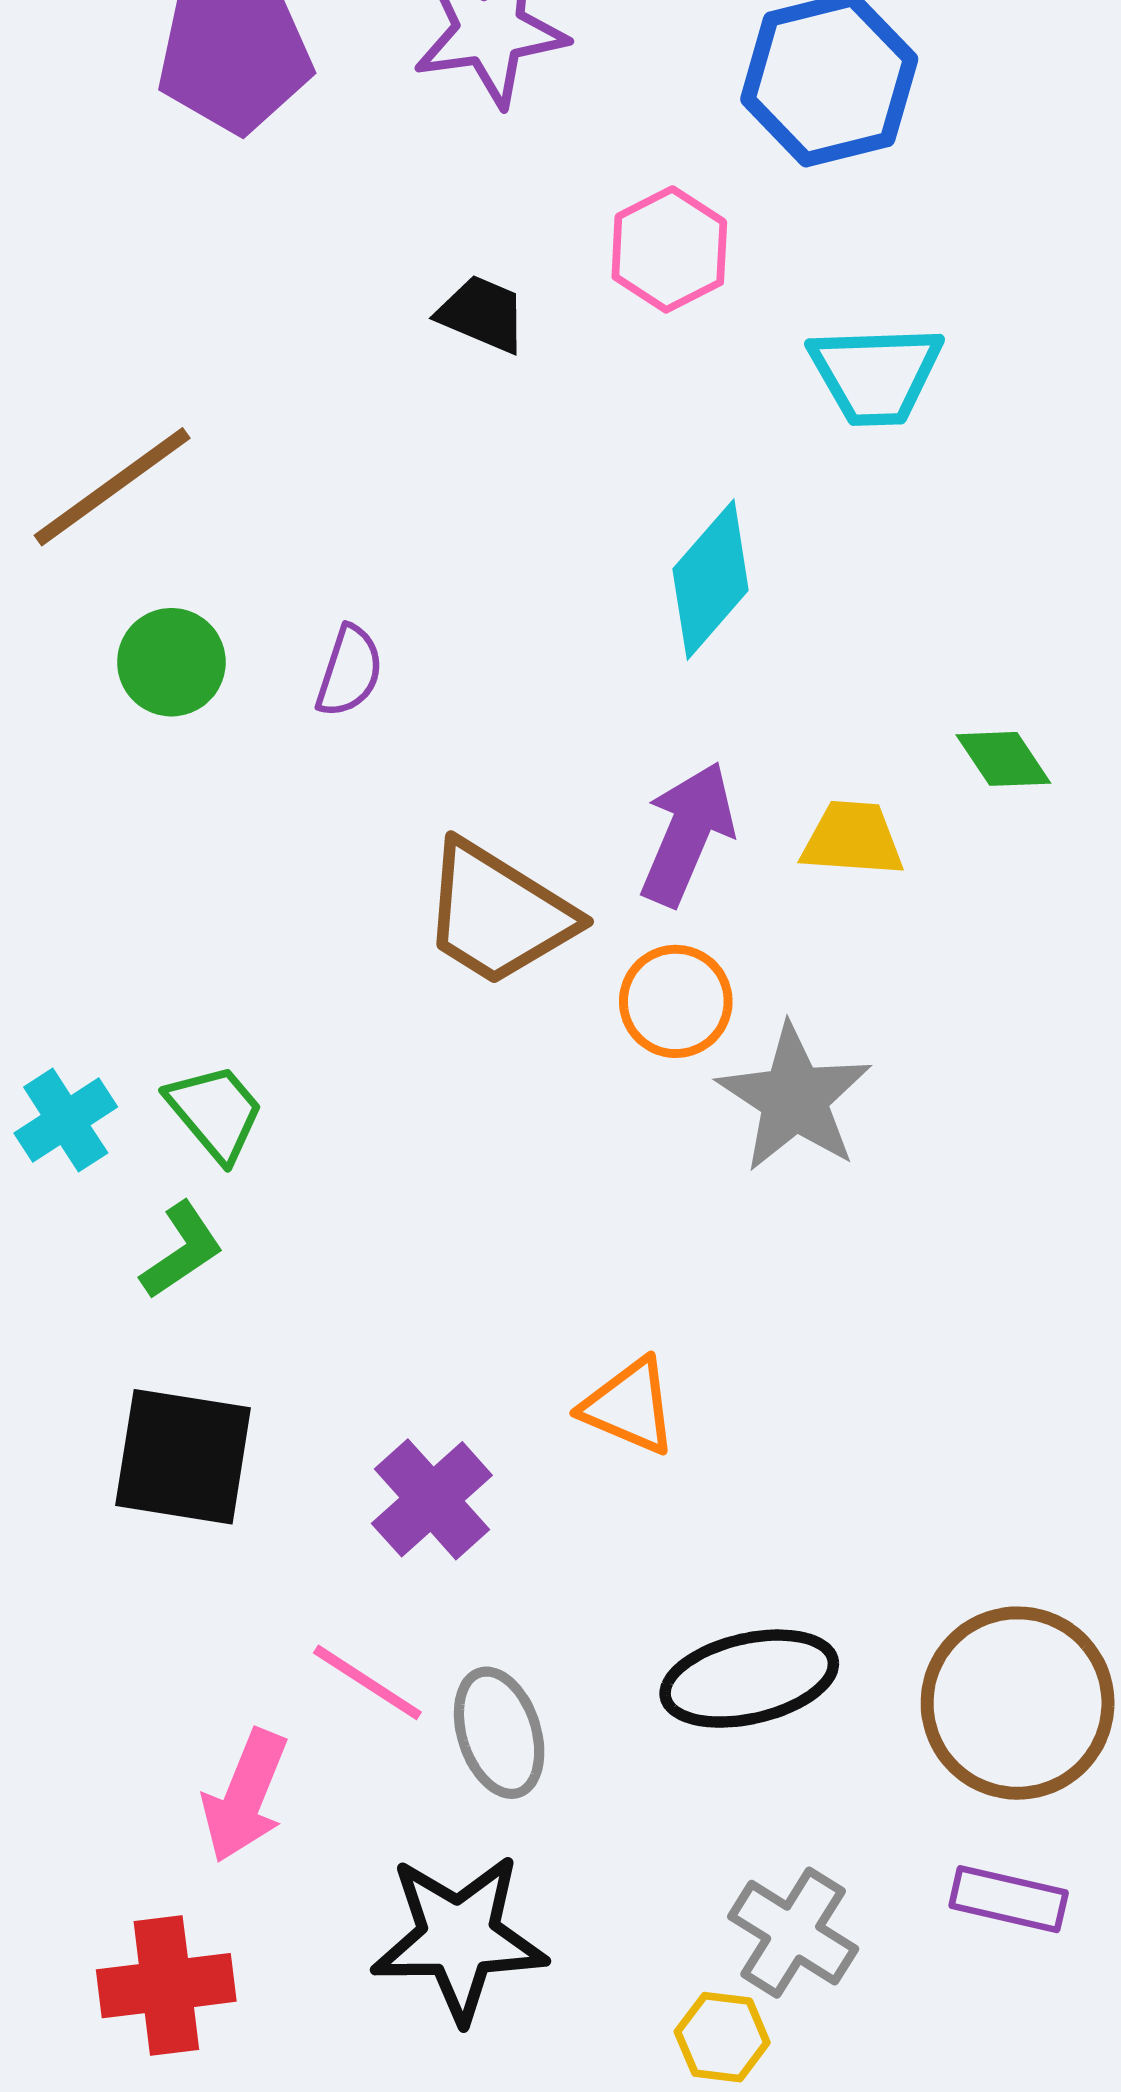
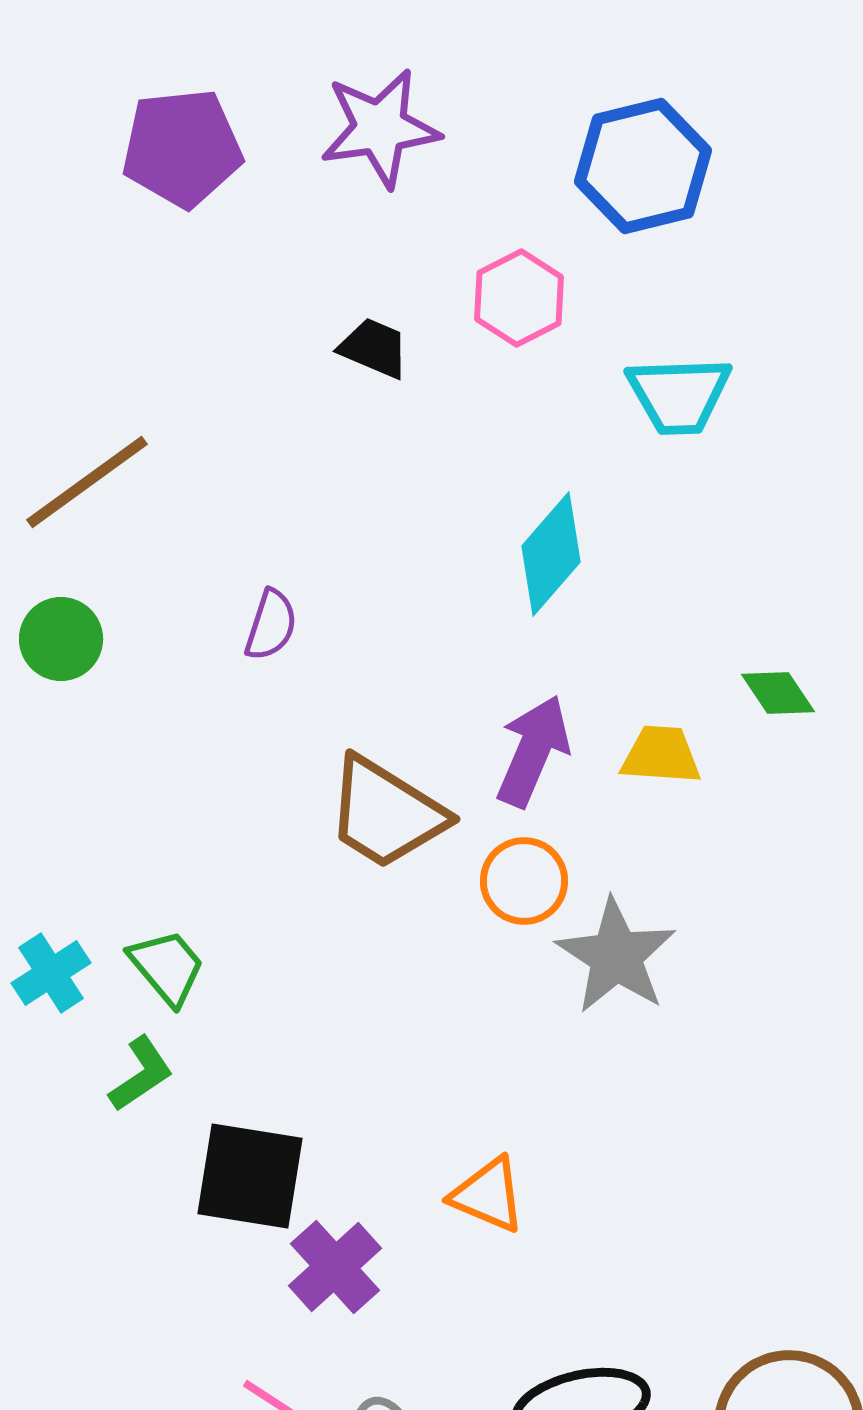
green circle: (171, 662) -> (61, 639), moved
black square: (183, 1457) -> (250, 1176), moved

